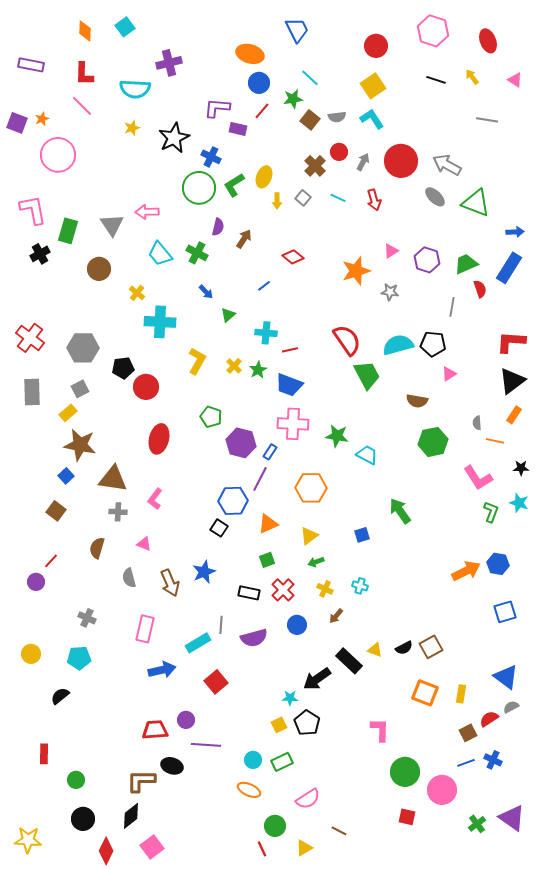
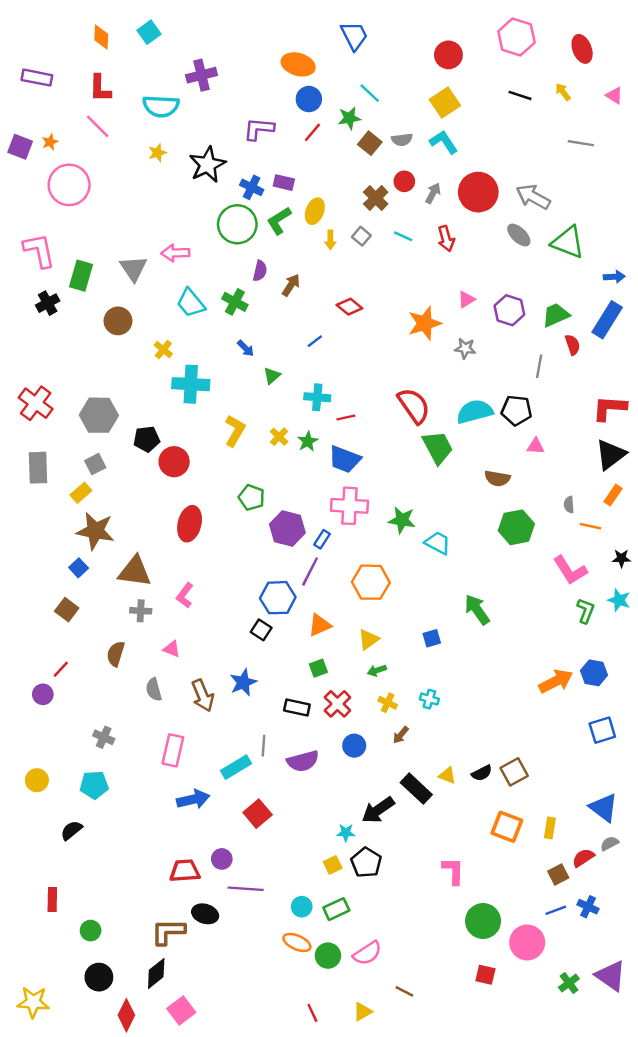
purple rectangle: (238, 129) -> (284, 183), moved
pink triangle: (449, 374) -> (536, 446), turned 35
green circle: (275, 826) -> (328, 956), moved

